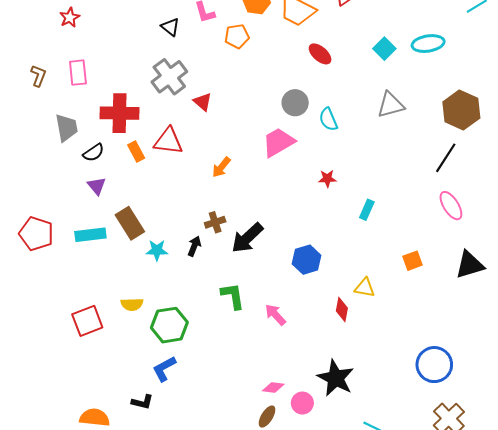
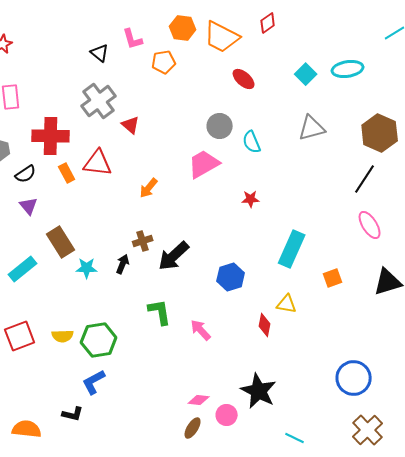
cyan rectangle: (367, 210) -> (292, 249), moved, size x1.8
cyan rectangle: (90, 235) -> (23, 269), moved, turned -32
yellow semicircle: (132, 304) -> (63, 336), moved

